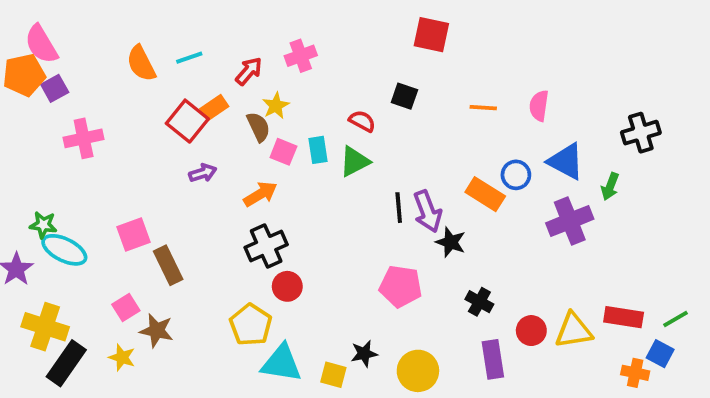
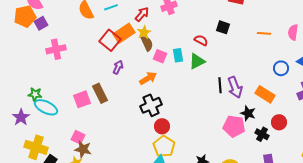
yellow star: (276, 106) -> (144, 32), moved
orange rectangle: (214, 108) -> (124, 33), size x1.5
purple arrow: (203, 173) -> (118, 67), turned -48
orange rectangle: (485, 194) -> (265, 94), moved
black star: (451, 242) -> (248, 113), moved
brown rectangle: (168, 265) -> (100, 93), moved
pink pentagon: (401, 286) -> (234, 126), moved
pink square: (126, 307) -> (78, 137), turned -32
yellow pentagon: (251, 325) -> (164, 146), moved
brown star: (157, 331) -> (83, 149), moved
red circle: (531, 331) -> (279, 122), moved

